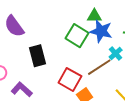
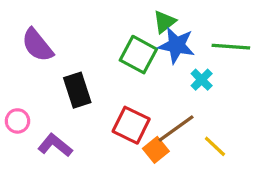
green triangle: (94, 16) -> (164, 22), turned -35
brown line: (99, 67) -> (176, 128), moved

